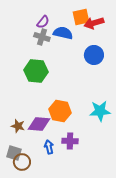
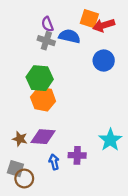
orange square: (81, 17) -> (89, 19), turned 30
purple semicircle: (43, 22) -> (47, 24), turned 120
orange hexagon: (60, 111) -> (43, 99), moved
cyan star: (100, 111) -> (110, 140), moved, turned -30

